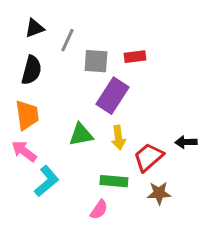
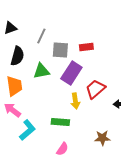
black triangle: (34, 28) -> (10, 28), moved
green triangle: (81, 135) -> (41, 71), moved
red trapezoid: (148, 157) -> (95, 89), moved
green rectangle: (114, 181) -> (60, 122), moved

